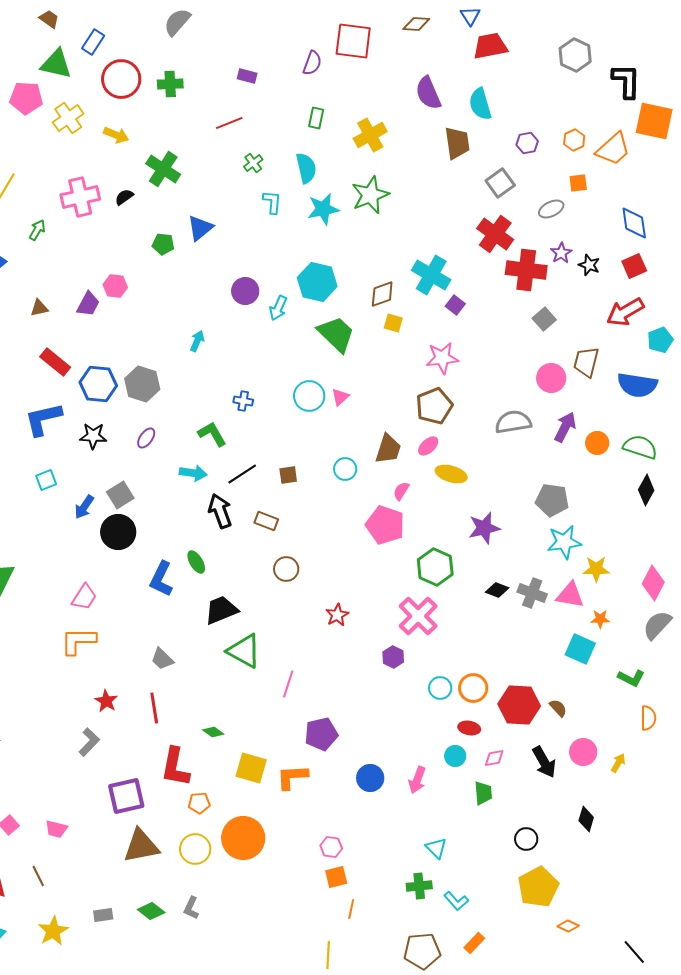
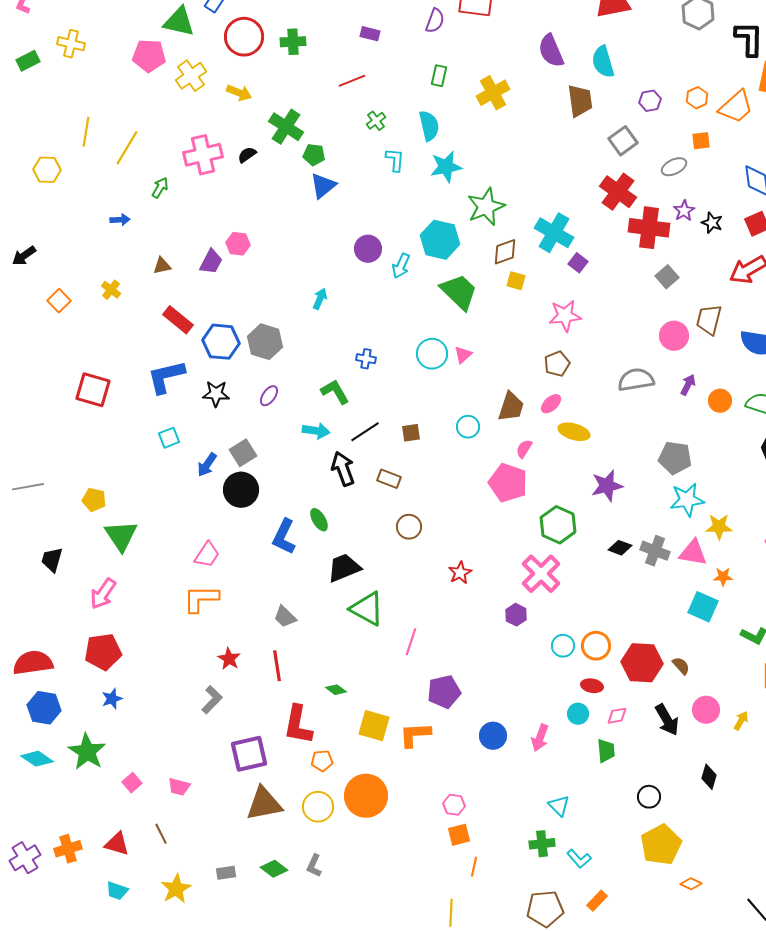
green star: (370, 195) -> (486, 207), moved
green pentagon: (163, 244) -> (314, 155), moved
brown pentagon: (434, 406) -> (557, 364), size x0.7
purple arrow: (565, 427) -> (688, 385), size x0.7

